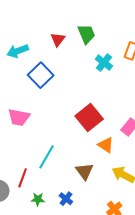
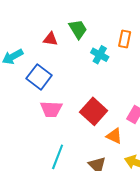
red triangle: (58, 39) -> (50, 39), turned -49
pink trapezoid: (19, 117) -> (51, 109), moved

